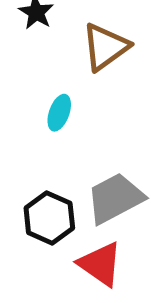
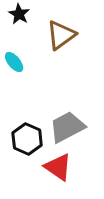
cyan ellipse: (59, 113) -> (14, 62), moved, turned -60

